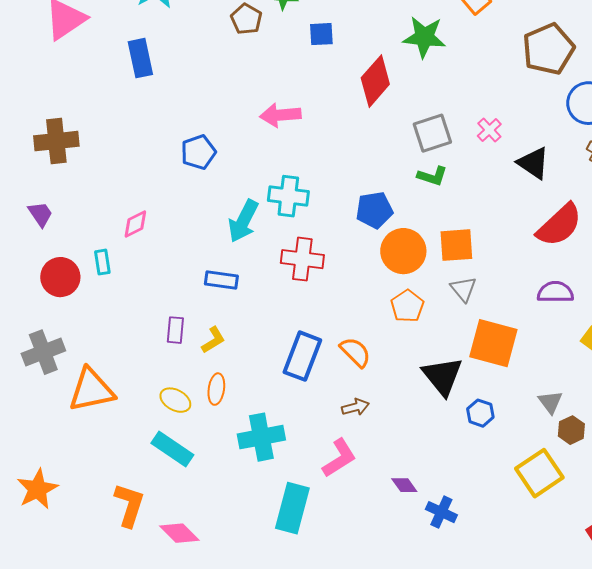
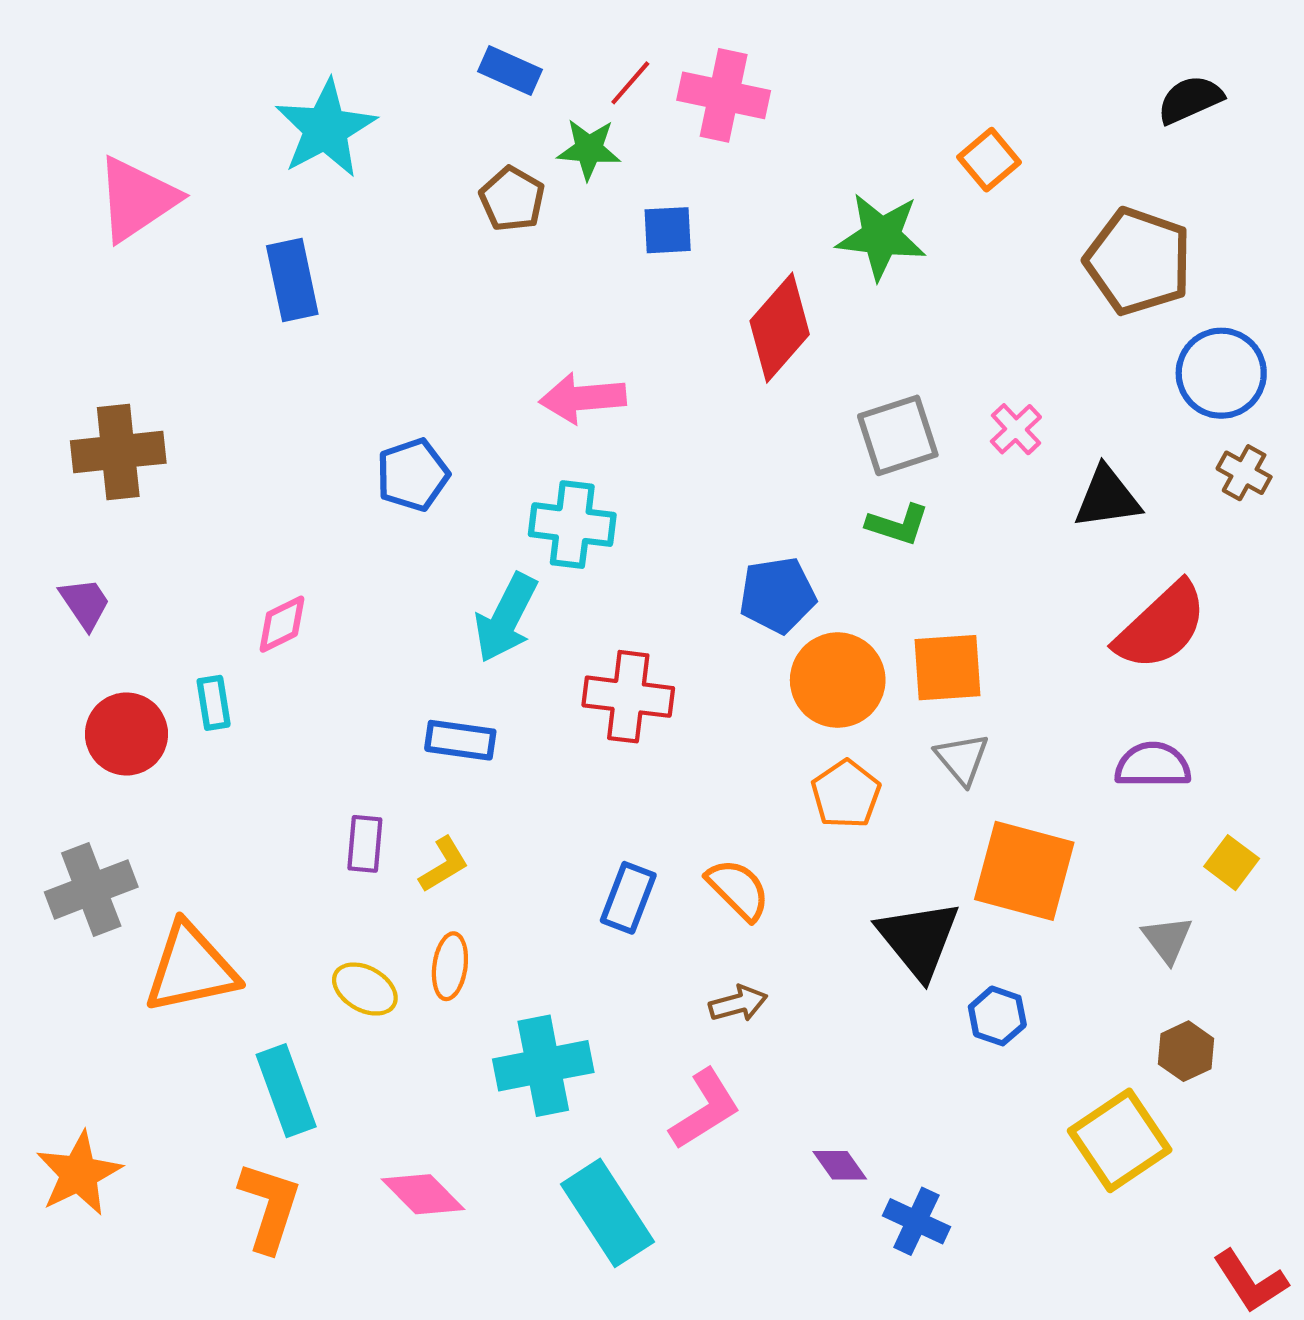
brown pentagon: (548, 49) -> (1138, 261), turned -30
black triangle: (533, 163) -> (1107, 498), turned -42
cyan cross: (288, 196) -> (572, 525), moved
blue rectangle: (302, 356) -> (628, 898), size x0.7
gray triangle: (550, 402) -> (1167, 939), moved
cyan rectangle: (172, 449) -> (286, 1091), moved, turned 36
cyan rectangle: (292, 508) -> (608, 1213), turned -48
pink diamond: (179, 533) -> (423, 1194), moved

